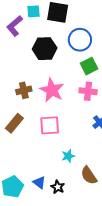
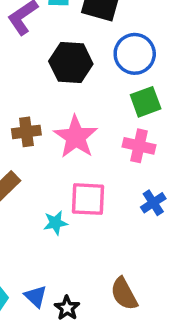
pink square: (50, 125) -> (88, 199), moved
cyan star: (68, 156) -> (55, 223), moved

